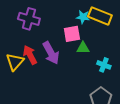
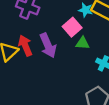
pink square: (72, 34) -> (72, 27), turned -36

